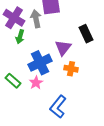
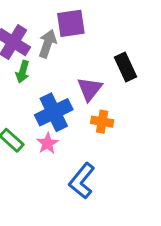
gray arrow: (36, 19) -> (48, 44), turned 30

